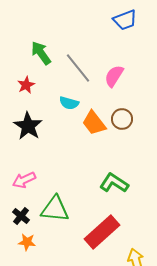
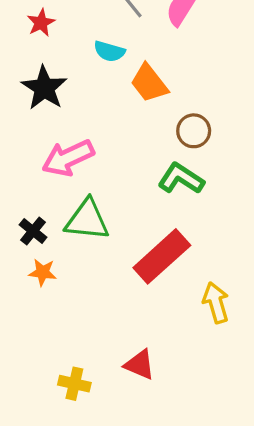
brown circle: (122, 119) -> (194, 131), moved
pink arrow: (24, 180) -> (68, 158), moved, size x1.4

